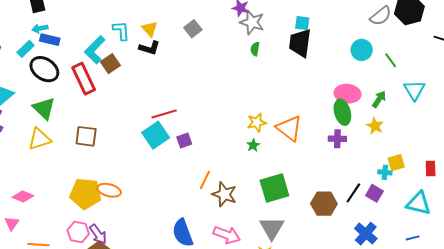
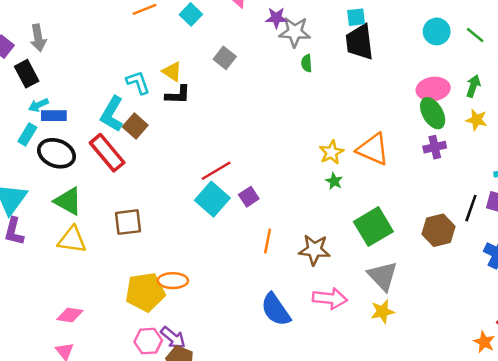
yellow triangle: (39, 139) -> (72, 240), turned 40
orange line: (205, 180) -> (268, 241), moved

